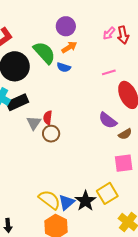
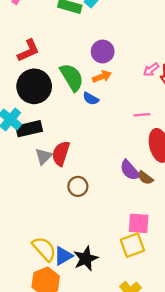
red semicircle: (48, 118) -> (61, 153), size x1.5
brown circle: (51, 134) -> (78, 186), moved
brown semicircle: (125, 134) -> (145, 178), moved, turned 56
yellow square: (107, 193) -> (132, 245), moved

